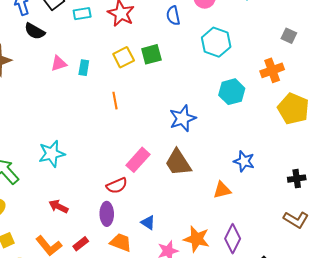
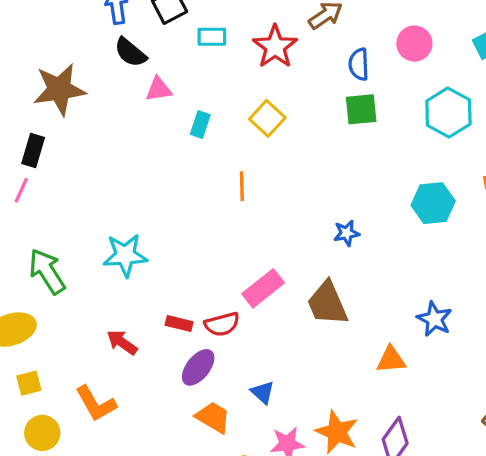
cyan hexagon: (216, 42) -> (448, 112), moved
green square: (151, 54) -> (361, 109), moved
yellow square: (124, 57) -> (267, 118), turned -30
pink triangle: (59, 63) -> (159, 89), moved
blue star: (183, 118) -> (346, 233), size x0.6
purple ellipse: (107, 214) -> (198, 367), turned 30
red rectangle: (81, 244) -> (179, 324), moved, turned 42

